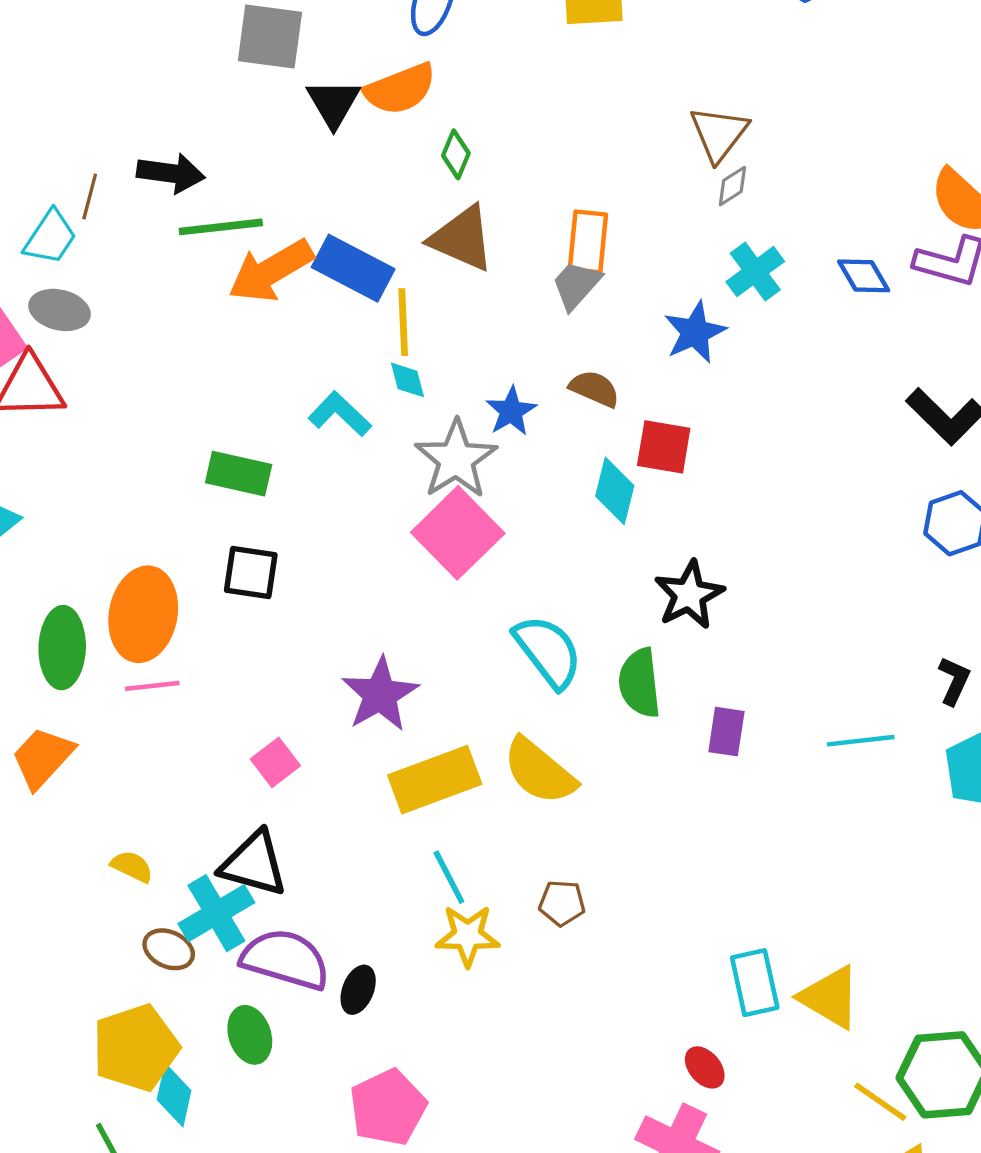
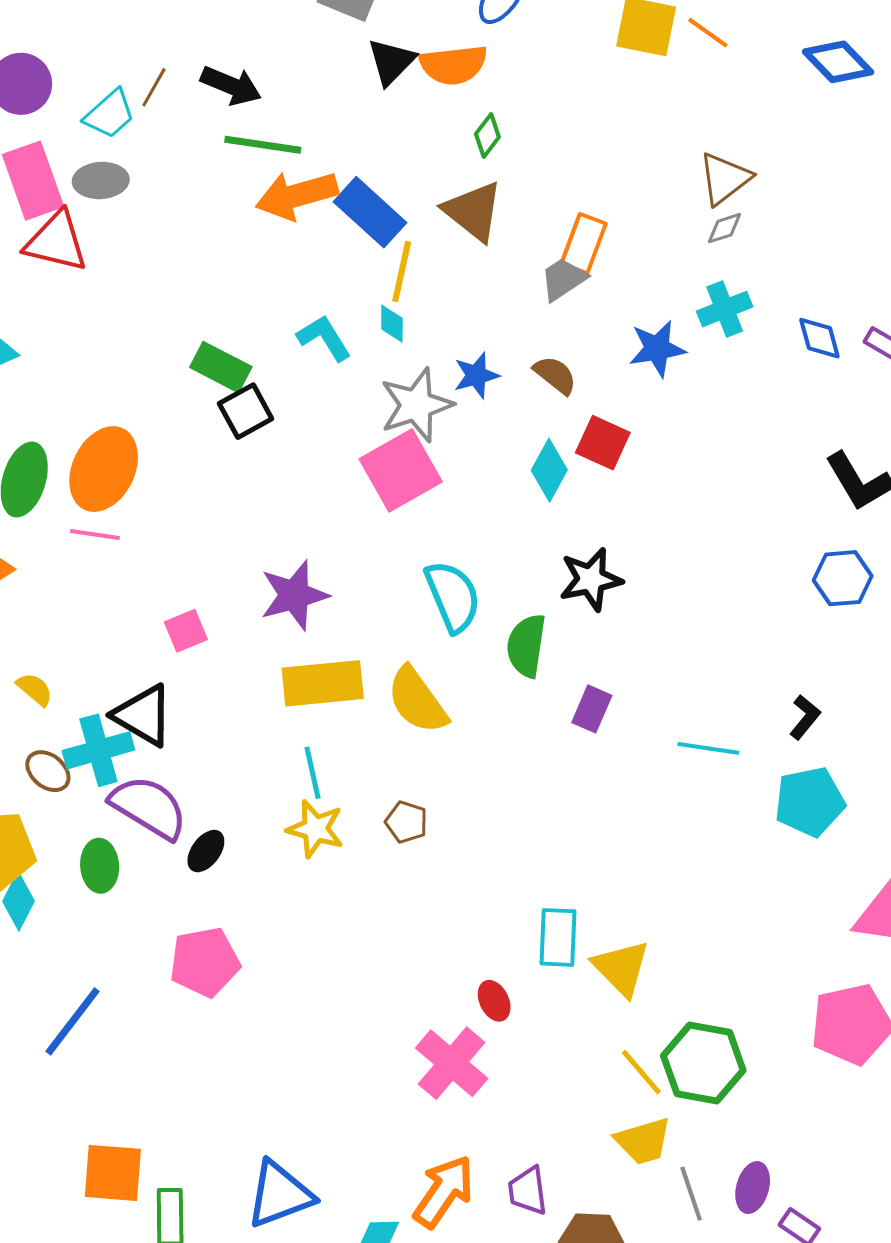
gray ellipse: (60, 310) -> (101, 180), turned -32
black square: (251, 572) -> (246, 411), moved, turned 38

